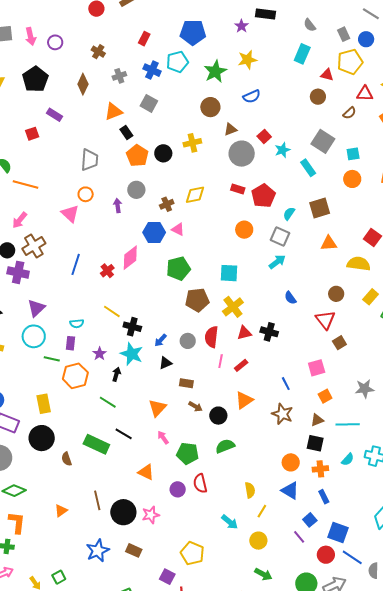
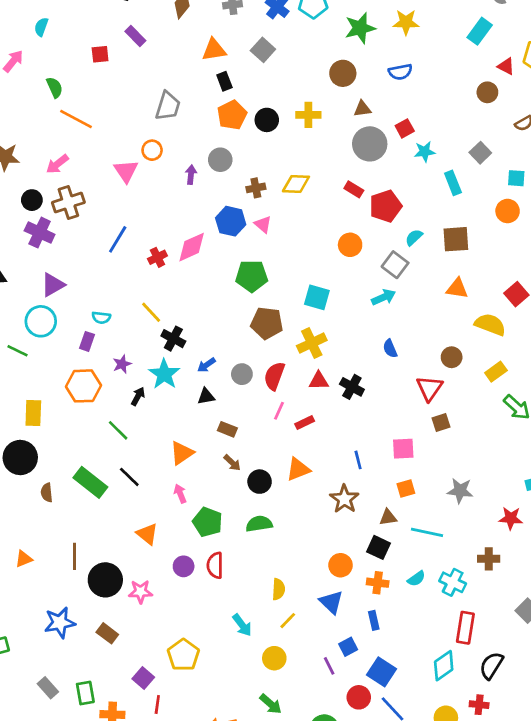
gray square: (323, 141) -> (480, 153), size x0.7
green line: (52, 359) -> (18, 351), moved

